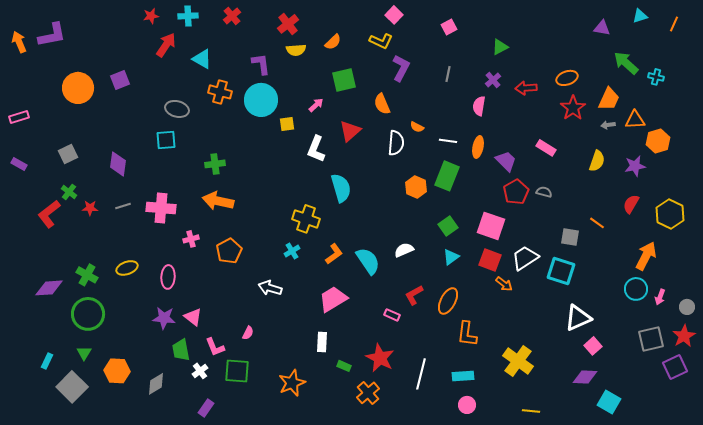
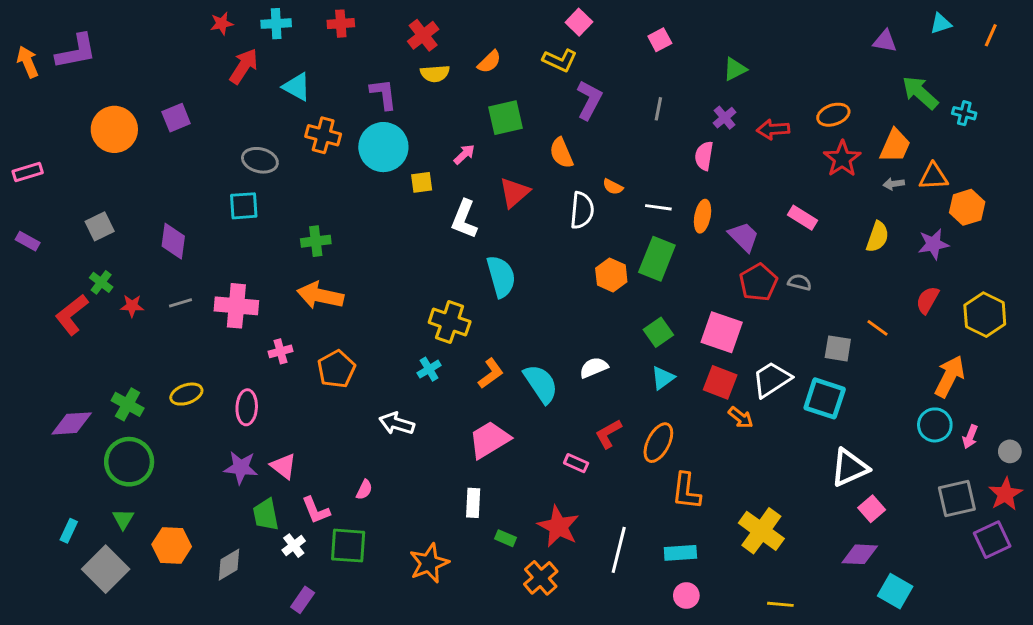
red cross: (232, 16) -> (341, 24), turned 36

